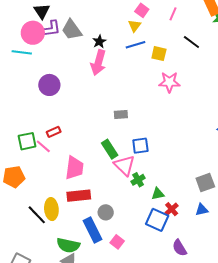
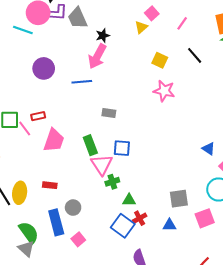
blue line: (136, 45) -> (82, 82), moved
pink trapezoid: (74, 168) -> (54, 140), moved
red rectangle: (79, 196) -> (50, 185), size x0.6
green semicircle: (68, 245) -> (29, 232), turned -150

